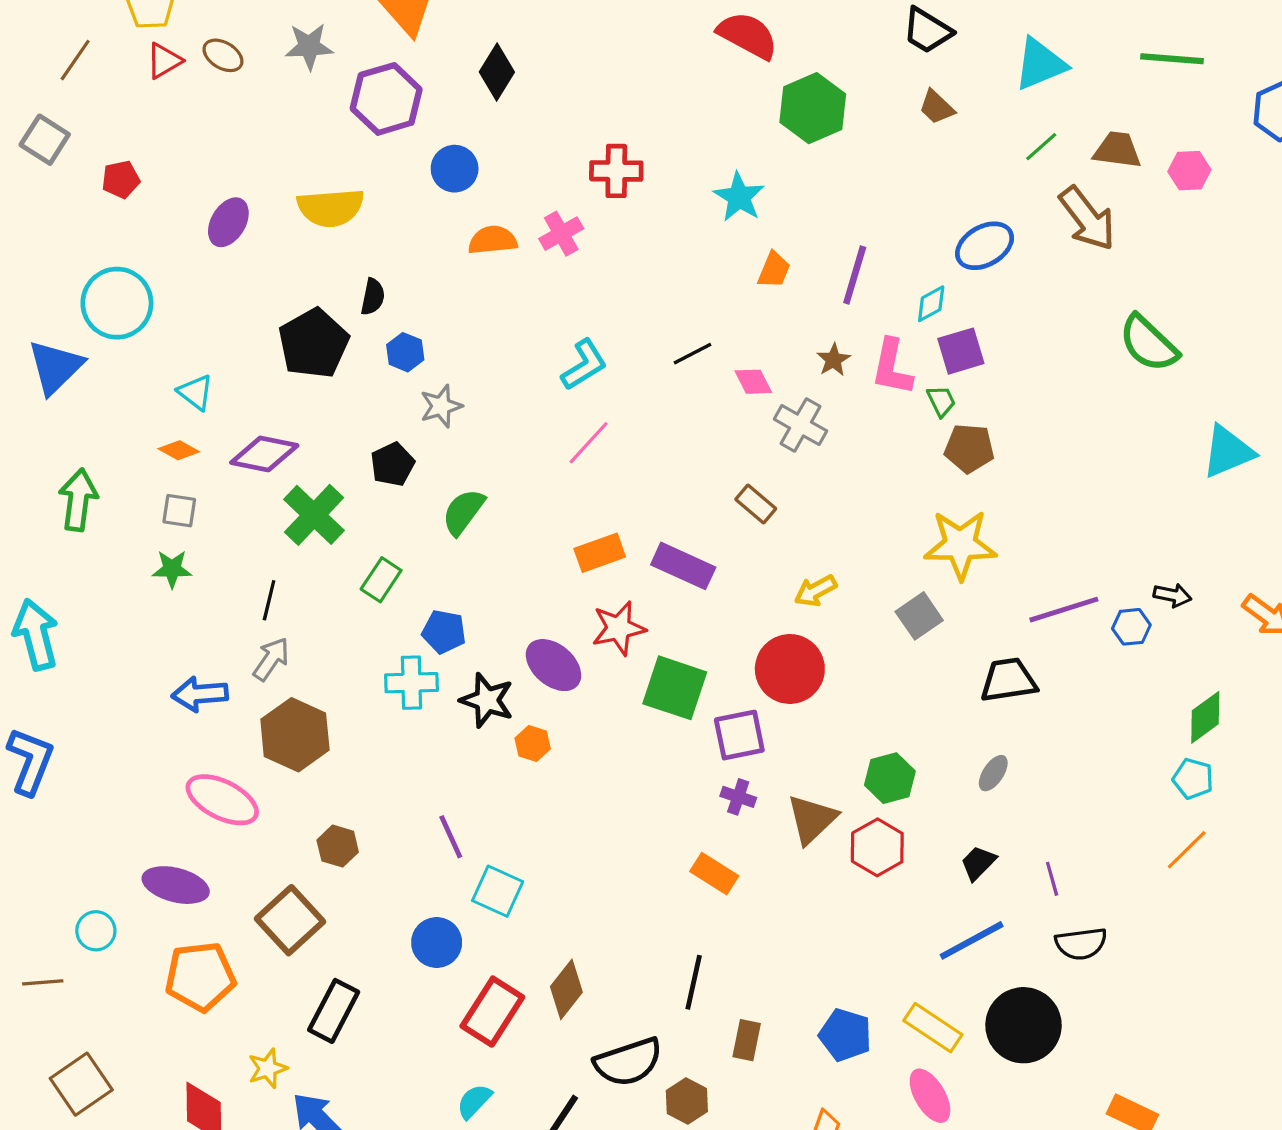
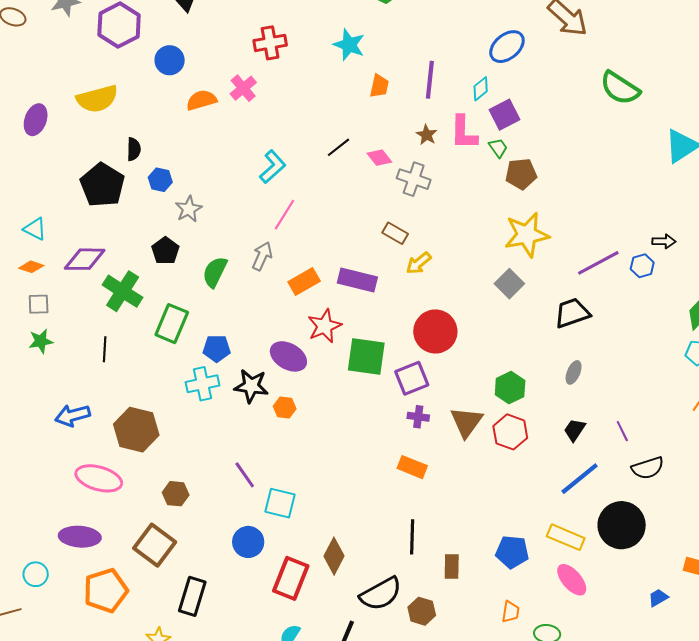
green rectangle: (381, 580) -> (172, 324), size x1.4
yellow arrow: (815, 591) -> (419, 263), moved
gray arrow: (271, 659) -> (262, 256), moved

